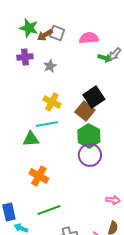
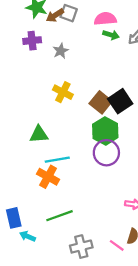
green arrow: (105, 58) -> (111, 35), moved
black square: (94, 97) -> (120, 101), moved
cyan line: (47, 124) -> (57, 160), moved

